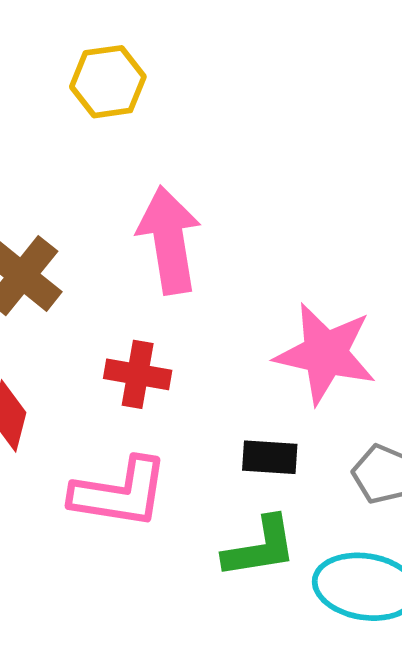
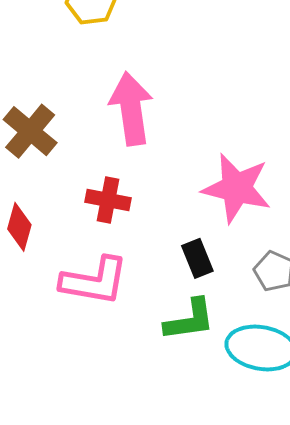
black rectangle: (270, 457) -> (197, 258), turned 63

